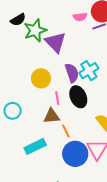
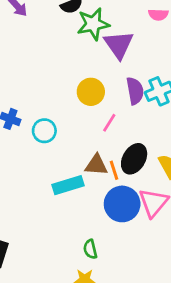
black ellipse: (78, 97) -> (134, 159), moved, turned 45
pink line: (57, 98) -> (109, 123), turned 32
brown triangle: (52, 116) -> (96, 165), moved

